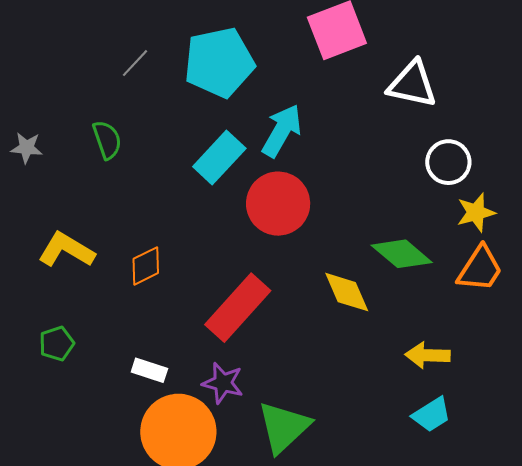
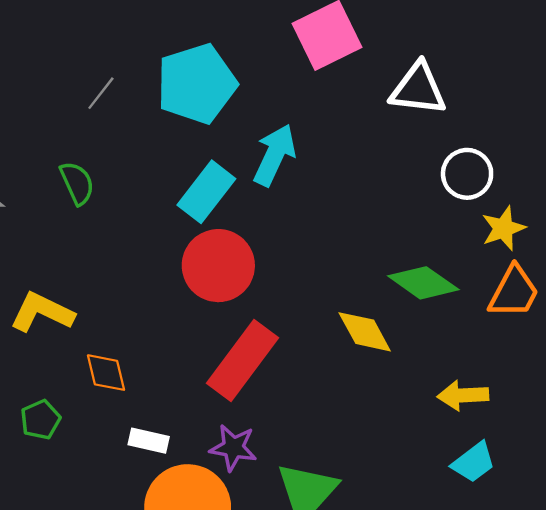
red circle: (278, 204) -> (218, 266), moved
orange diamond: (146, 266) -> (106, 373), moved, turned -72

